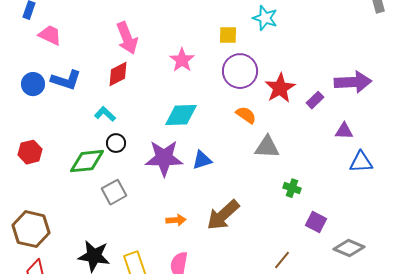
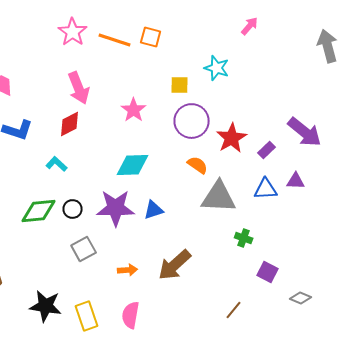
purple arrow: (353, 82) -> (305, 132), turned 42
black circle: (116, 143) -> (73, 209), moved
gray triangle: (267, 147) -> (219, 197), size x1.4
blue triangle: (361, 162) -> (266, 189), moved
gray square: (114, 192) -> (84, 249), moved
gray diamond: (349, 248) -> (301, 298), size x0.7

